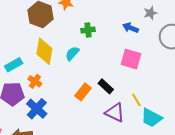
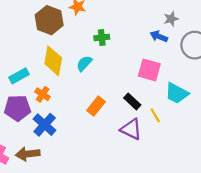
blue arrow: (131, 28) -> (159, 36), moved
black rectangle: (106, 86) -> (132, 101), moved
cyan trapezoid: (151, 118) -> (177, 93), moved

